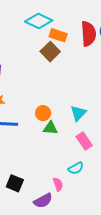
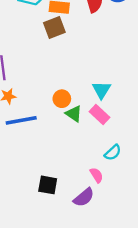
brown square: (50, 52) -> (54, 28), turned 36
green triangle: (50, 128) -> (74, 114), turned 42
pink rectangle: (84, 141) -> (99, 114), moved

